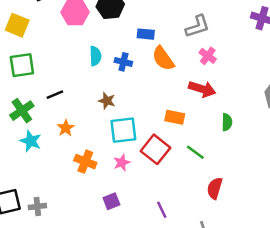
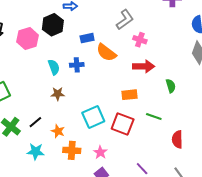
black line: (55, 95) -> (35, 122), moved
brown star: (107, 101) -> (58, 94), moved
orange star: (66, 128) -> (58, 131), moved
cyan star: (31, 141) -> (36, 151), moved
pink star: (122, 163) -> (100, 152), moved

